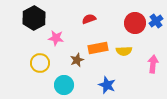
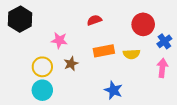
black hexagon: (34, 18) -> (20, 19), moved
blue cross: (156, 21) -> (164, 41), moved
brown star: (77, 60) -> (71, 64), moved
cyan circle: (64, 85) -> (42, 90), moved

